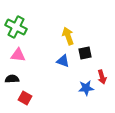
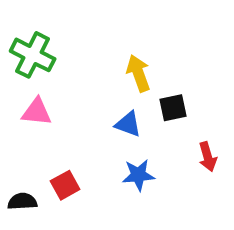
black semicircle: (12, 79) -> (22, 201), moved
blue star: (86, 88) -> (138, 175), moved
red square: (25, 98) -> (65, 185), moved, turned 32

